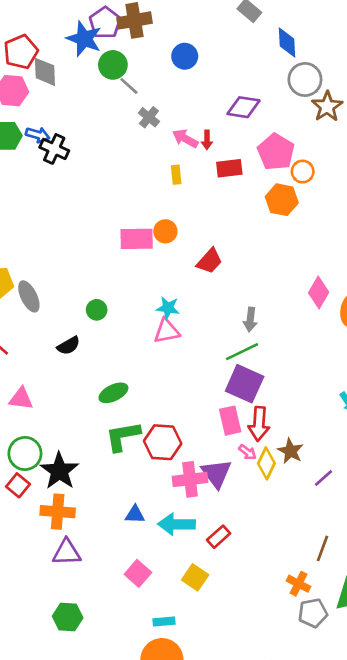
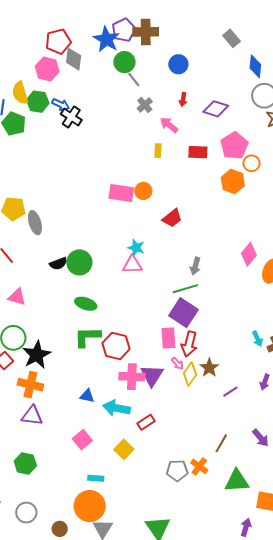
red arrow: (207, 140) -> (183, 99), moved
green circle: (97, 310) -> (79, 262), moved, size x1.6
green ellipse: (113, 393) -> (86, 304), turned 35
gray pentagon: (313, 613) -> (177, 471), moved

